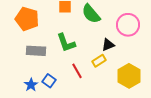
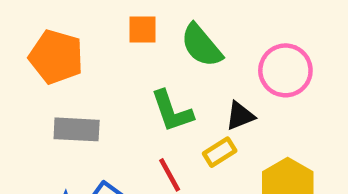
green L-shape: (66, 43) -> (172, 111), moved

